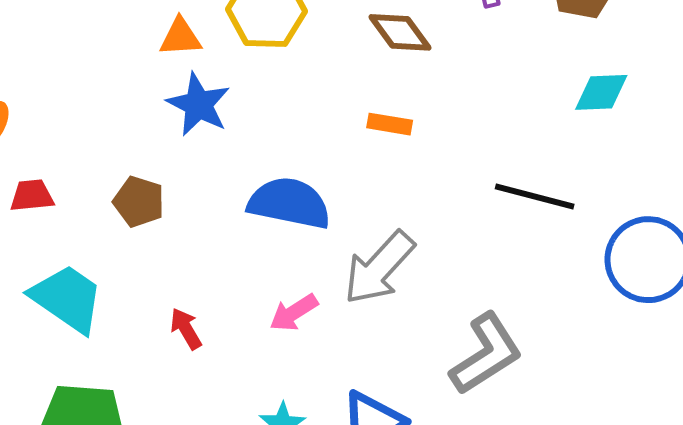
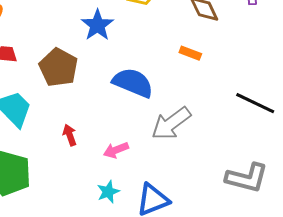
brown pentagon: (139, 202) -> (59, 67), size x1.5
pink arrow: (294, 313) -> (116, 150), moved
gray L-shape: (486, 354) -> (247, 178), moved, turned 36

